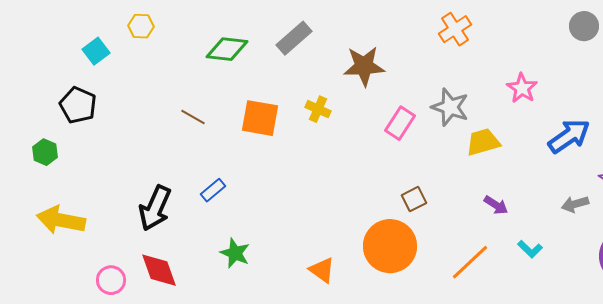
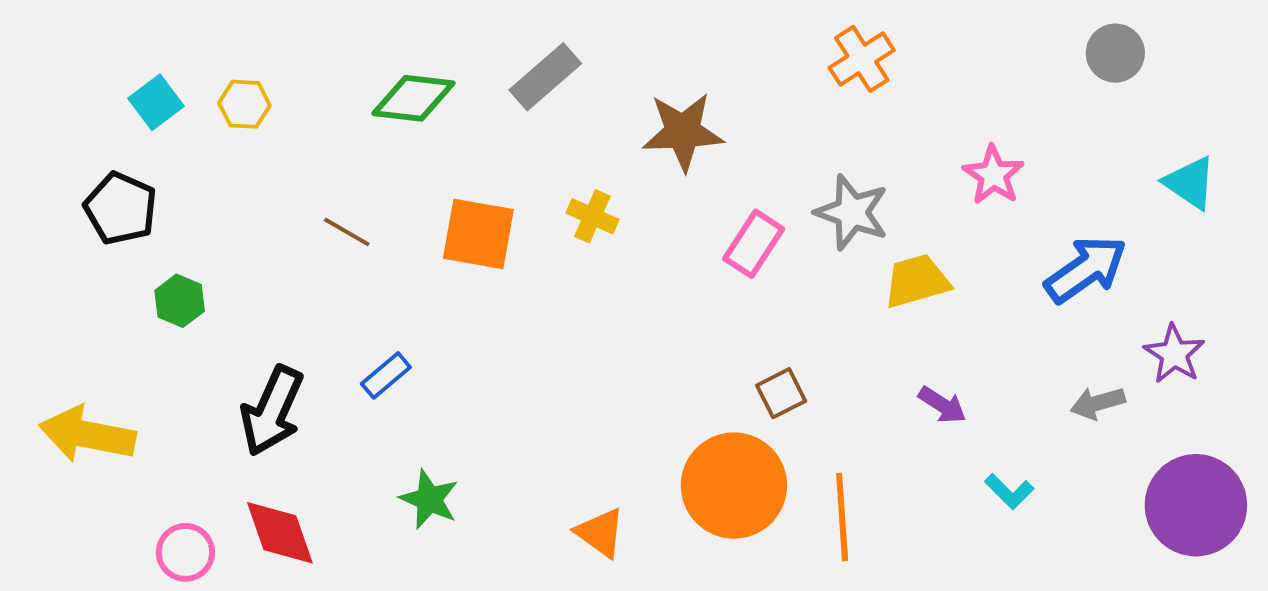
yellow hexagon: (141, 26) -> (244, 104), moved
green hexagon: (45, 152) -> (180, 301), moved
orange line: (470, 262) -> (842, 517), moved, turned -51

